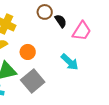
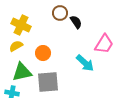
pink trapezoid: (82, 31) -> (104, 44), moved
gray square: (33, 81) -> (48, 82), turned 35

